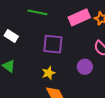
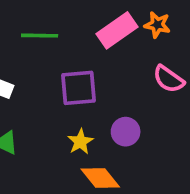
purple circle: (85, 67) -> (126, 132), moved

